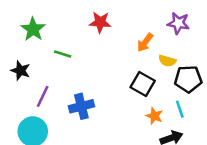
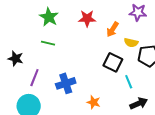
red star: (100, 22) -> (87, 18), moved
green star: (33, 29) -> (49, 17), moved
cyan line: (180, 109) -> (129, 82), moved
orange star: (154, 116) -> (94, 102), moved

